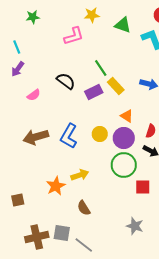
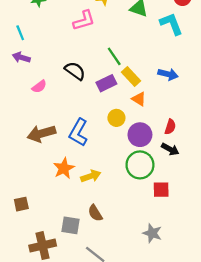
purple arrow: (18, 69) -> (21, 57), turned 70
orange triangle: (127, 116) -> (139, 99), moved
yellow circle: (100, 134) -> (116, 118), moved
orange star: (56, 186) -> (64, 168), moved
gray square: (62, 233) -> (71, 225), moved

